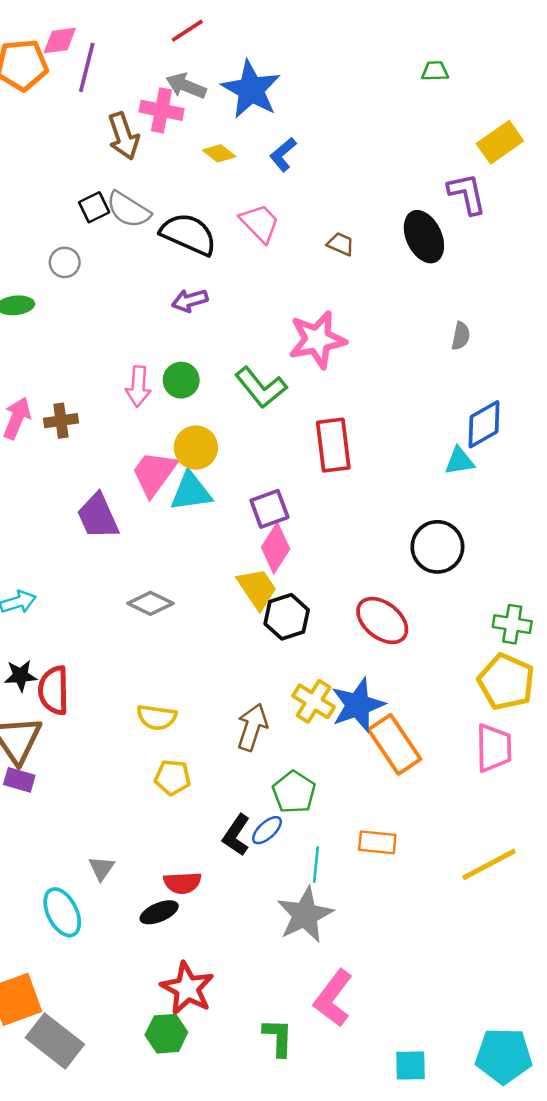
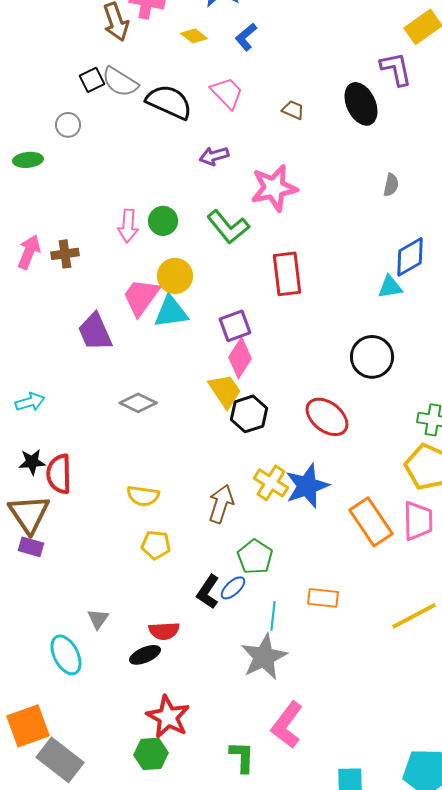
purple arrow: (190, 300) -> (214, 156), moved
orange rectangle: (395, 744) -> (371, 522), moved

